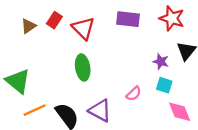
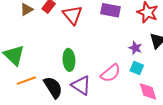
green ellipse: (83, 67) -> (69, 60), moved
pink semicircle: (134, 94) -> (111, 73), size x1.5

